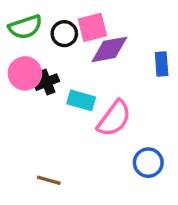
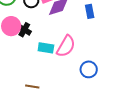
black cross: (47, 82) -> (24, 30), turned -32
cyan rectangle: (81, 100) -> (46, 48), moved

